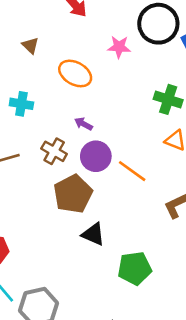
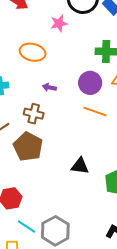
purple circle: (96, 156) -> (90, 83), moved
brown pentagon: (73, 194) -> (28, 147), moved

